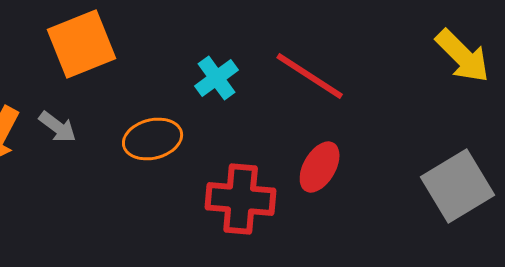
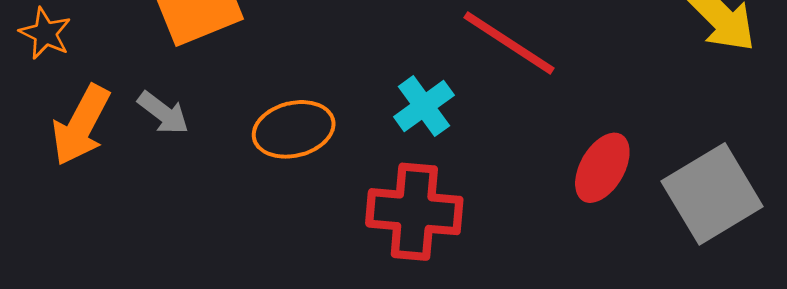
cyan cross: (217, 78) -> (424, 106), moved
red ellipse: (320, 167) -> (602, 168), moved

